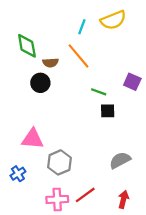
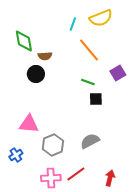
orange line: (79, 56) -> (89, 50), moved
purple square: (132, 82) -> (118, 73), turned 35
gray semicircle: (120, 160) -> (90, 141), moved

